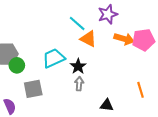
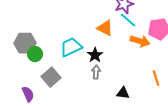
cyan line: (77, 23) -> (128, 20), moved
orange arrow: (124, 39) -> (140, 41), moved
gray square: (33, 89) -> (51, 77), turned -30

